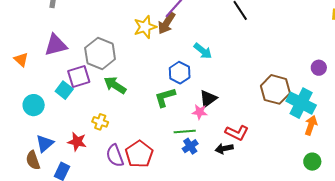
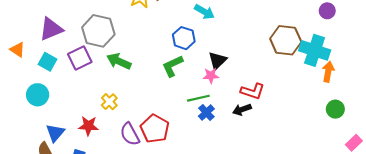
cyan square: (64, 90) -> (47, 62), moved
yellow cross: (100, 122) -> (109, 102), turned 35

